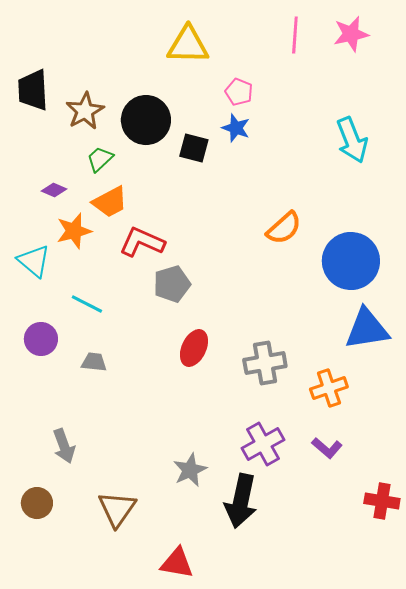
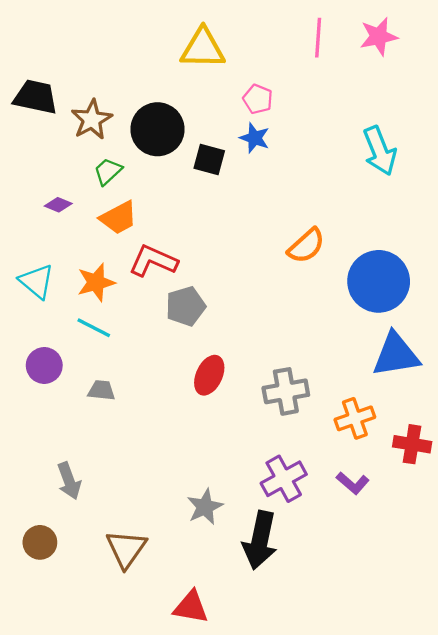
black trapezoid: (33, 90) -> (36, 97), turned 105
orange star: (74, 231) -> (96, 282), moved
red cross: (382, 501) -> (412, 444), moved

